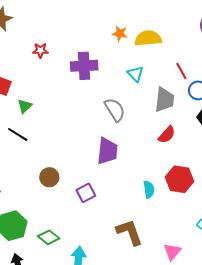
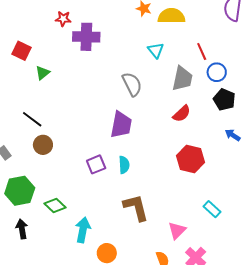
purple cross: (84, 66) -> (86, 37), moved
black line: (18, 134) -> (32, 119), moved
brown circle: (49, 177) -> (43, 145), moved
cyan semicircle: (149, 189) -> (124, 165), moved

